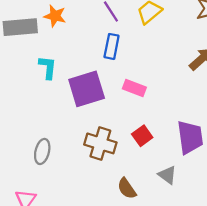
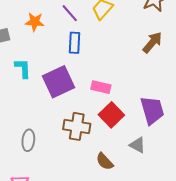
orange star: (55, 16) -> (35, 22), moved
pink rectangle: (134, 88) -> (101, 87), moved
red square: (142, 136) -> (111, 115), size x1.4

